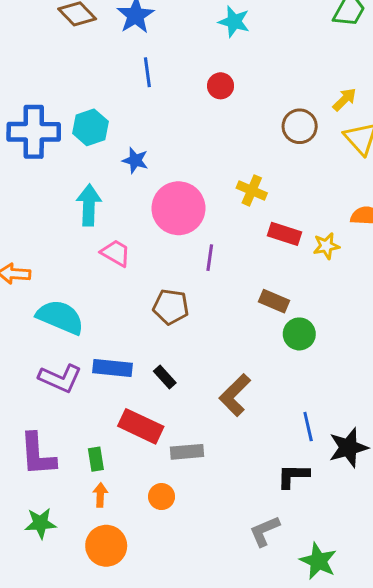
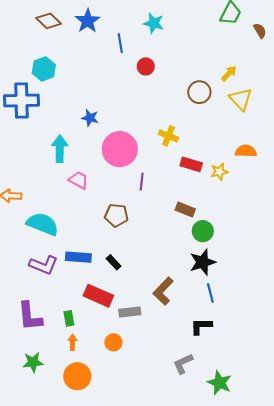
blue line: (147, 72) -> (120, 43), moved
cyan hexagon: (90, 127) -> (44, 69), moved
brown L-shape: (235, 395) -> (163, 291), moved
black star: (348, 448) -> (203, 262), moved

